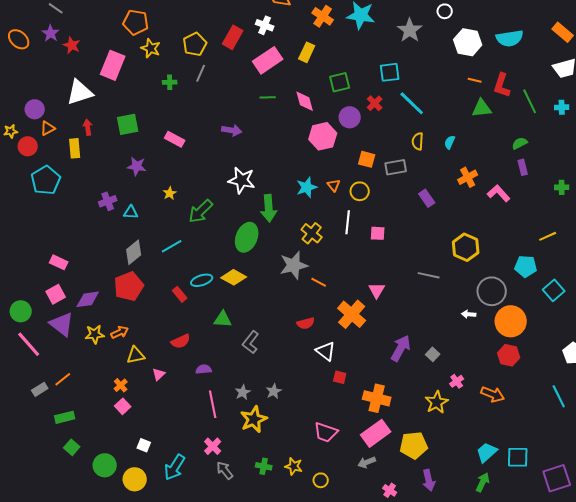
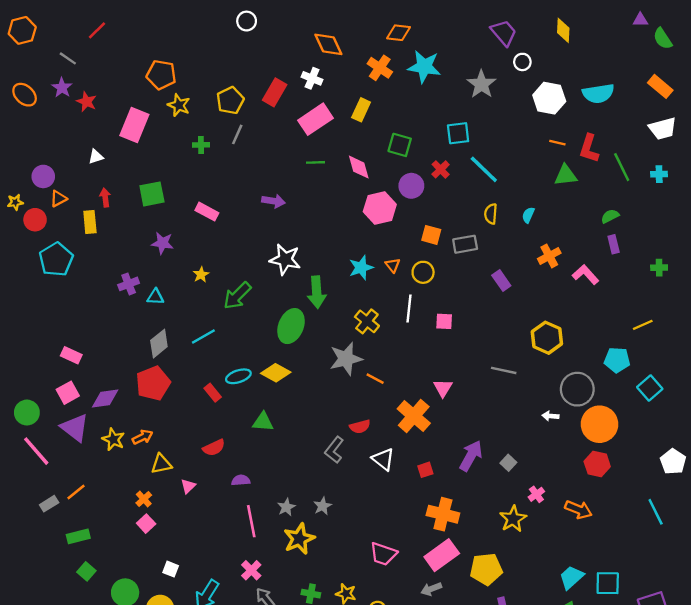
green square: (340, 82) -> (400, 145), turned 30
white triangle: (80, 92) -> (96, 157), size x0.5
yellow star: (95, 334) -> (113, 439), turned 30
gray L-shape: (251, 342) -> (334, 450), moved
red square: (340, 377) -> (425, 470), moved, turned -32

